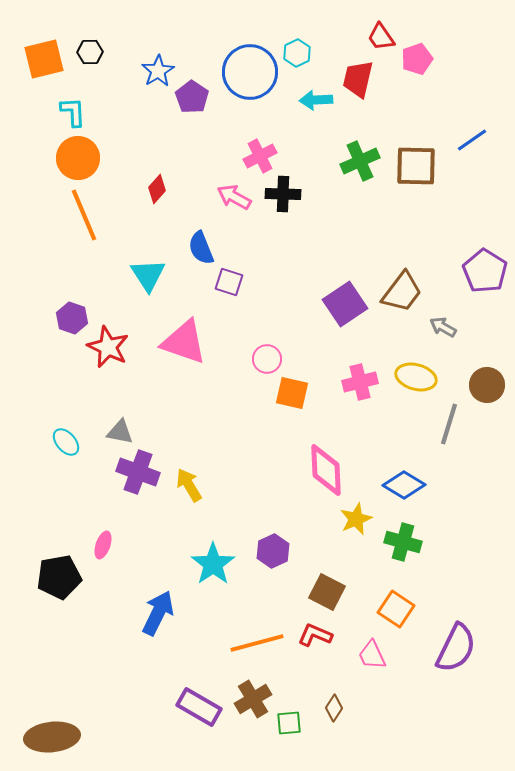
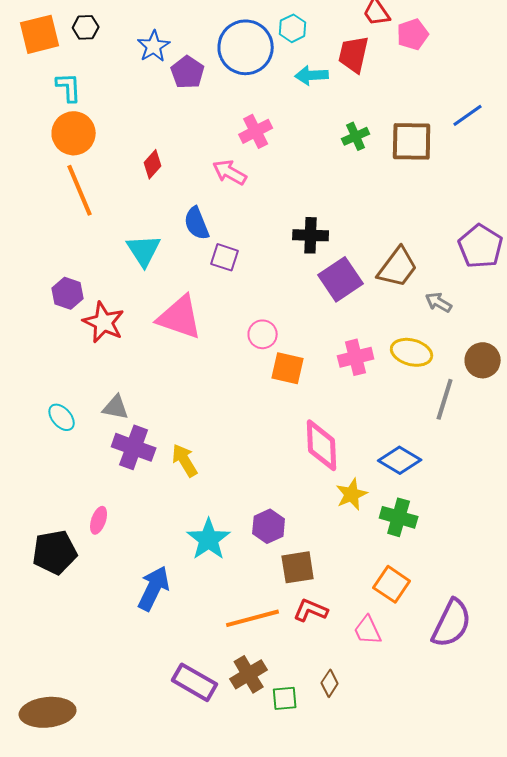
green cross: (360, 161) -> (356, 136), size x0.7
black cross: (283, 194) -> (311, 235), moved
brown square: (327, 592) -> (298, 567), moved, turned -36

